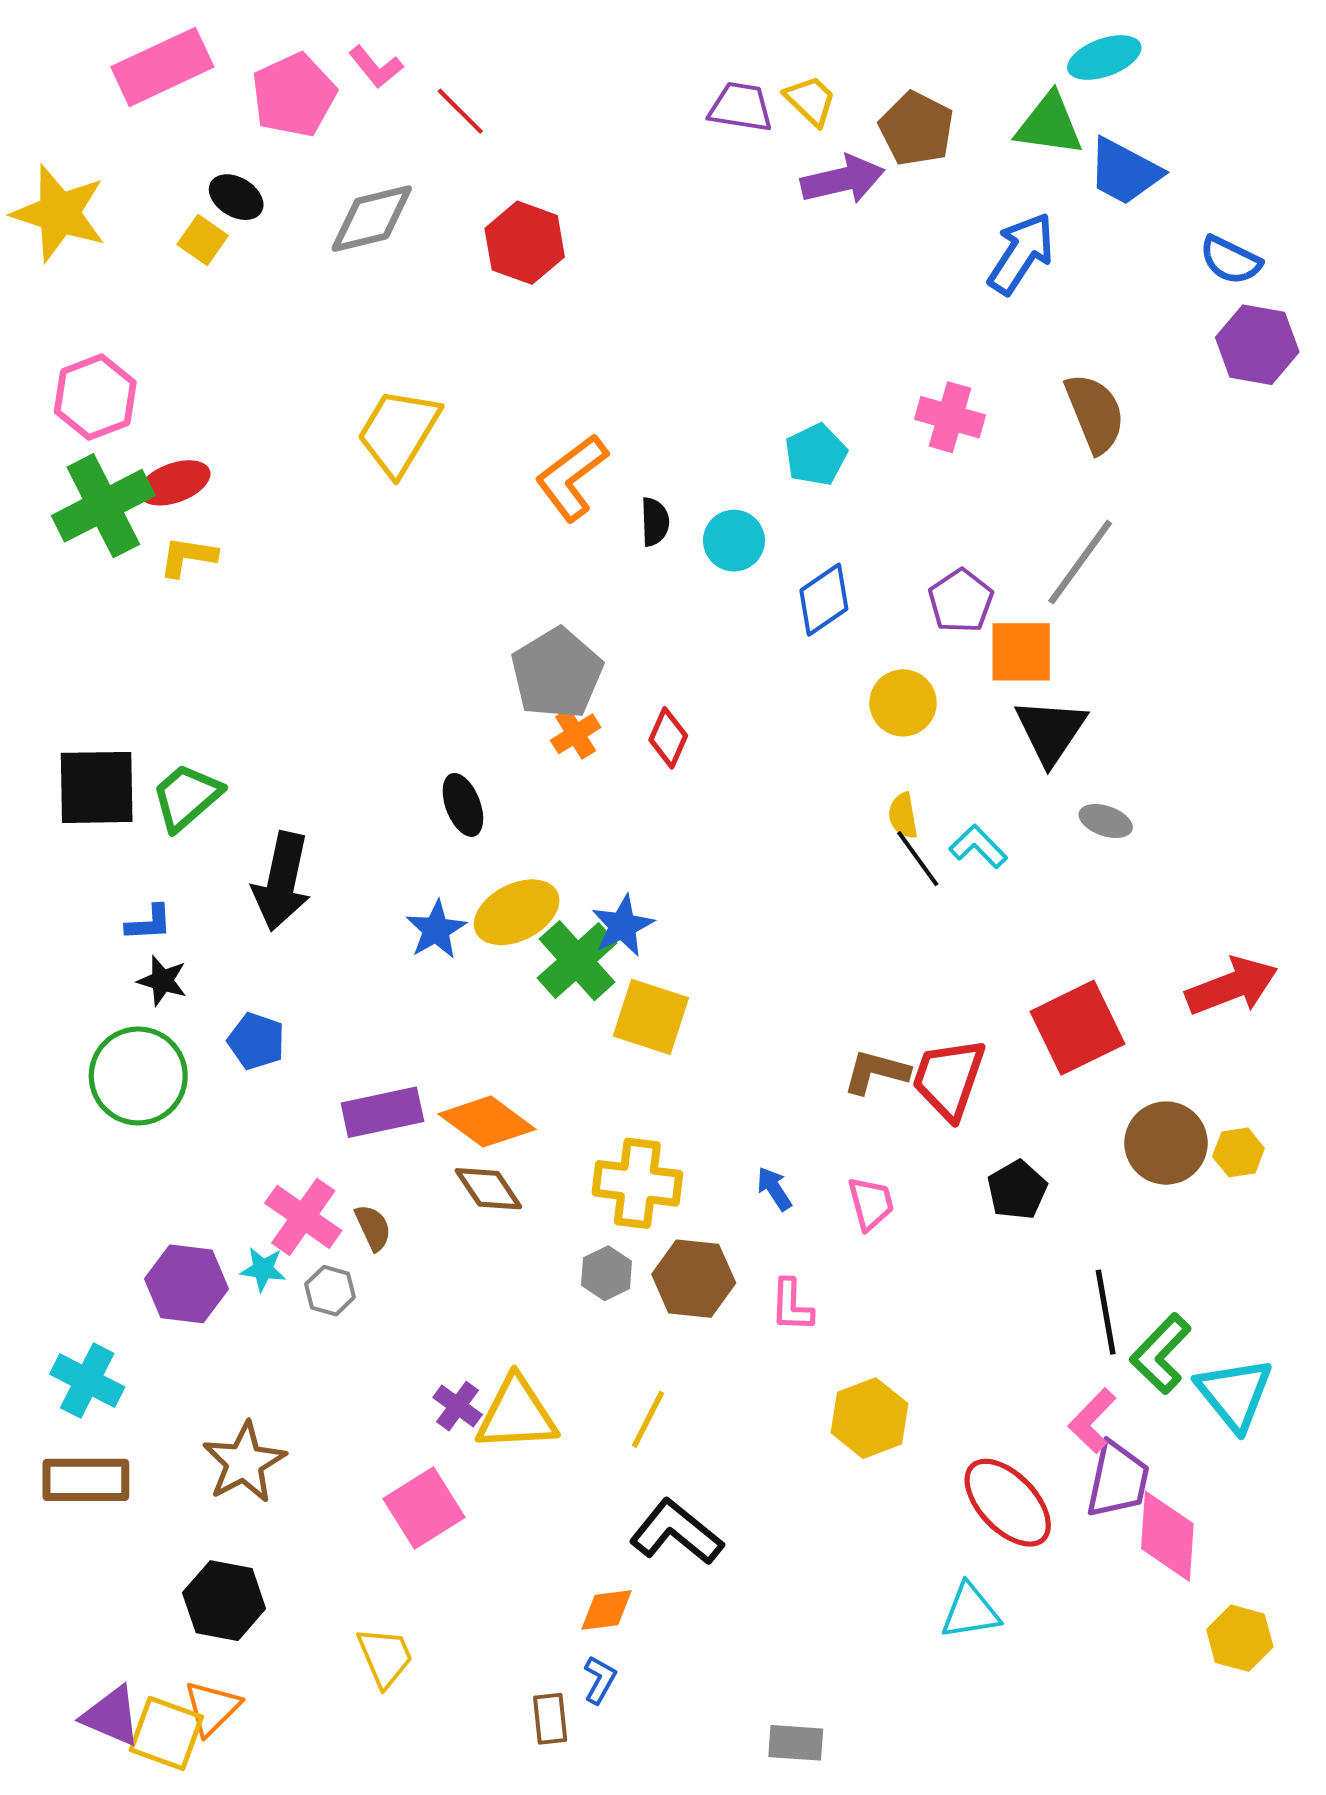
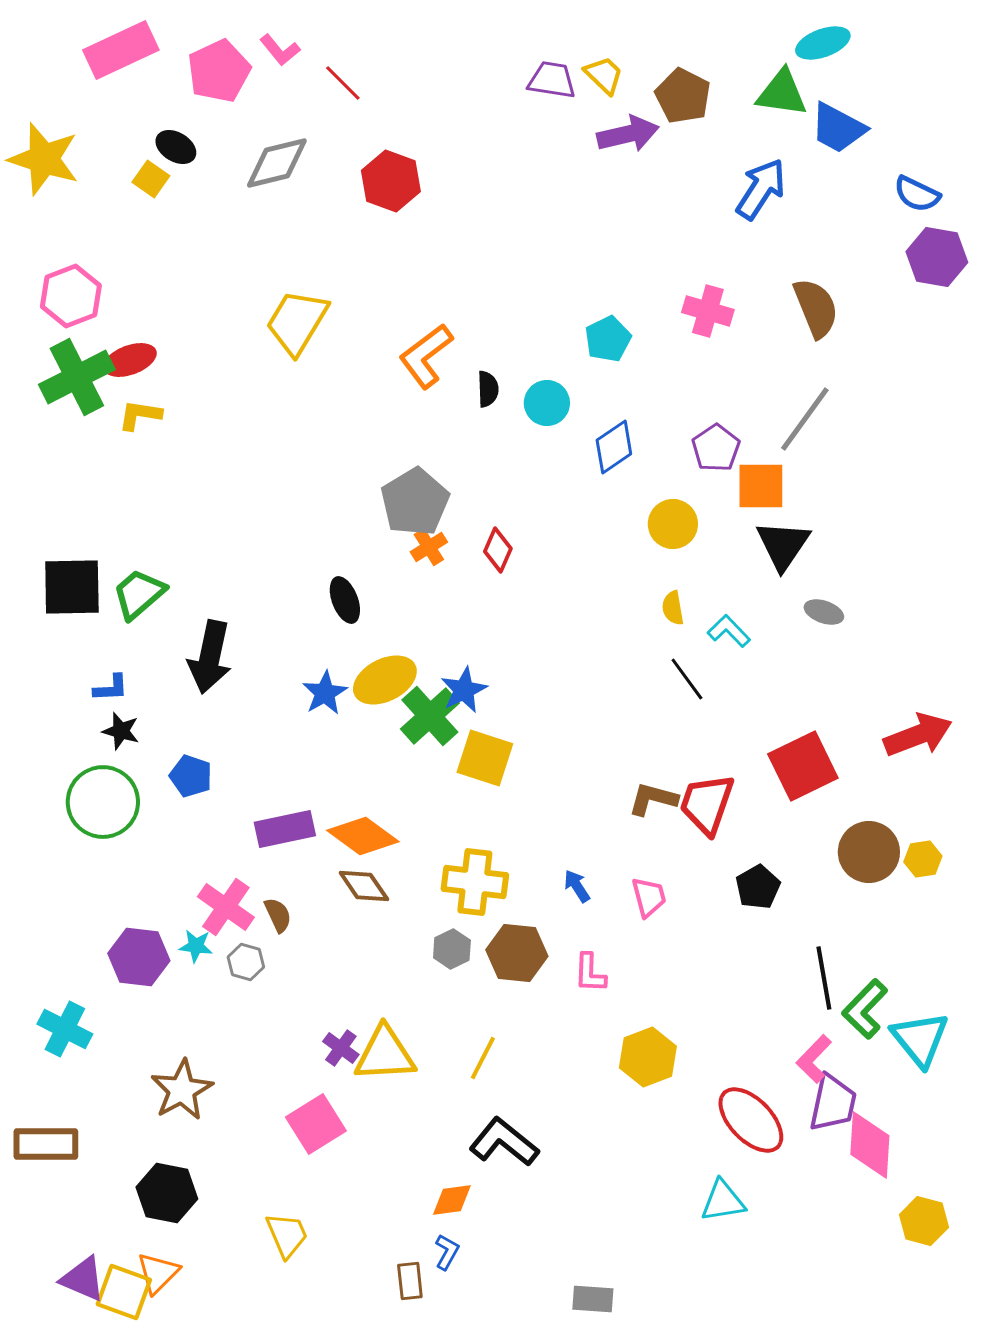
black line: (918, 859) -> (687, 679), moved
brown rectangle: (86, 1480) -> (46, 1144), moved

